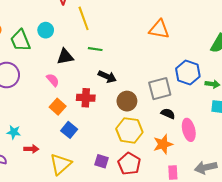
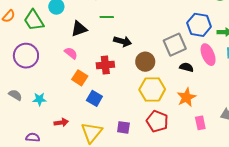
pink ellipse: (189, 130) -> (208, 55), moved
cyan star: (14, 132) -> (39, 99), moved
purple square: (101, 161) -> (123, 127), moved

